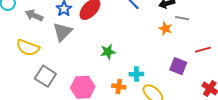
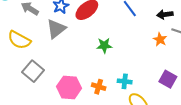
green star: (108, 52) -> (104, 45), moved
orange cross: (119, 87) -> (99, 87), moved

